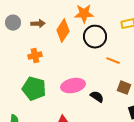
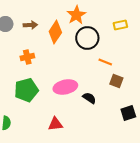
orange star: (84, 14) -> (76, 15), turned -30
brown square: (124, 88) -> (116, 81), moved
green pentagon: (34, 89) -> (26, 90), turned -30

